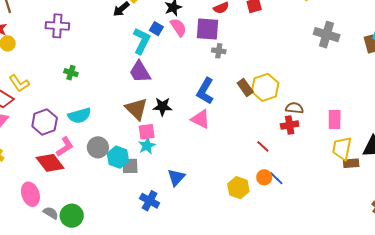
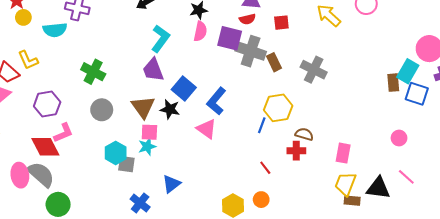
pink semicircle: (178, 27) -> (200, 31), turned 36
blue square: (156, 29) -> (184, 88), moved, size x1.6
gray cross: (327, 35) -> (314, 70), moved
gray cross: (219, 51) -> (251, 51), moved, size x2.0
green cross: (71, 73) -> (93, 72), moved, size x1.6
brown rectangle: (245, 88) -> (274, 62), moved
cyan semicircle: (79, 116) -> (55, 30), moved
gray circle: (98, 147) -> (102, 110), moved
blue line: (276, 178) -> (262, 125), moved, turned 56
gray semicircle: (51, 213) -> (41, 174), moved, size x1.8

